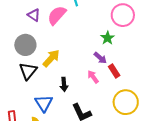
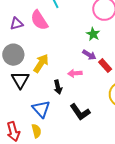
purple triangle: (34, 15) -> (17, 24), turned -40
pink semicircle: (57, 15) -> (39, 20), turned -65
pink arrow: (93, 77) -> (75, 73), moved, turned -48

